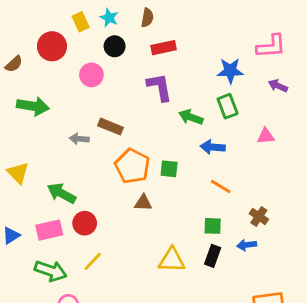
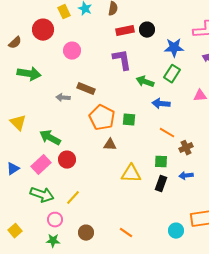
black circle: (115, 46) -> (147, 30), moved
green rectangle: (228, 106) -> (172, 74), turned 54
brown cross: (259, 216) -> (186, 148), moved, turned 32
pink rectangle: (49, 230) -> (41, 165), turned -30
yellow triangle: (172, 260) -> (131, 174), moved
yellow line: (93, 261) -> (73, 198), moved

